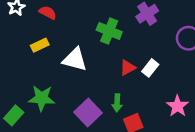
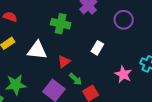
red triangle: (128, 68) -> (64, 62), moved
green arrow: (117, 103) -> (76, 79), turned -40

